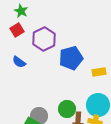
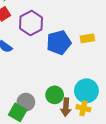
yellow rectangle: (99, 72) -> (87, 38), moved

